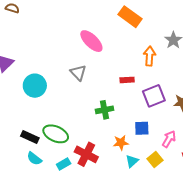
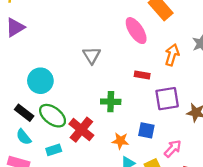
pink ellipse: (91, 41) -> (136, 31), moved
cyan circle: (35, 86) -> (40, 81), moved
red cross: (86, 154) -> (81, 130), moved

